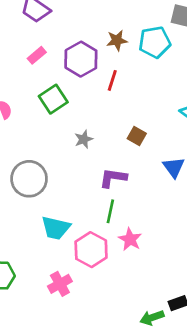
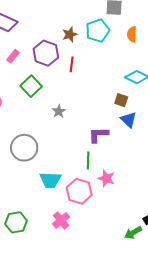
brown square: (137, 136) -> (121, 100), moved
purple L-shape: (113, 178) -> (98, 135), moved

